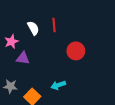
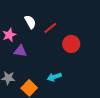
red line: (54, 25) -> (50, 28), moved, turned 56

